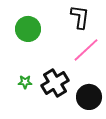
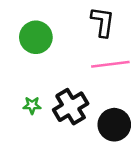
pink line: (86, 50) -> (110, 64), turned 36

